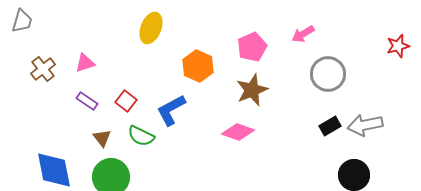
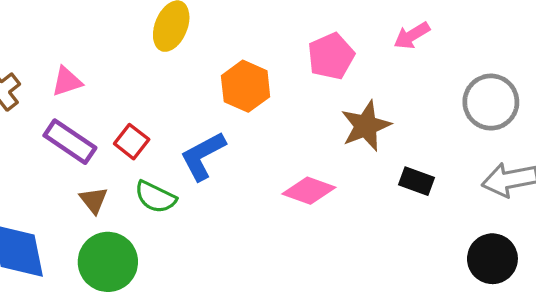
gray circle: (328, 74) -> (491, 102), moved
brown star: (252, 90) -> (366, 126), moved
purple rectangle: (87, 101) -> (70, 142), size x1.5
black rectangle: (330, 126) -> (416, 181), moved, turned 50

